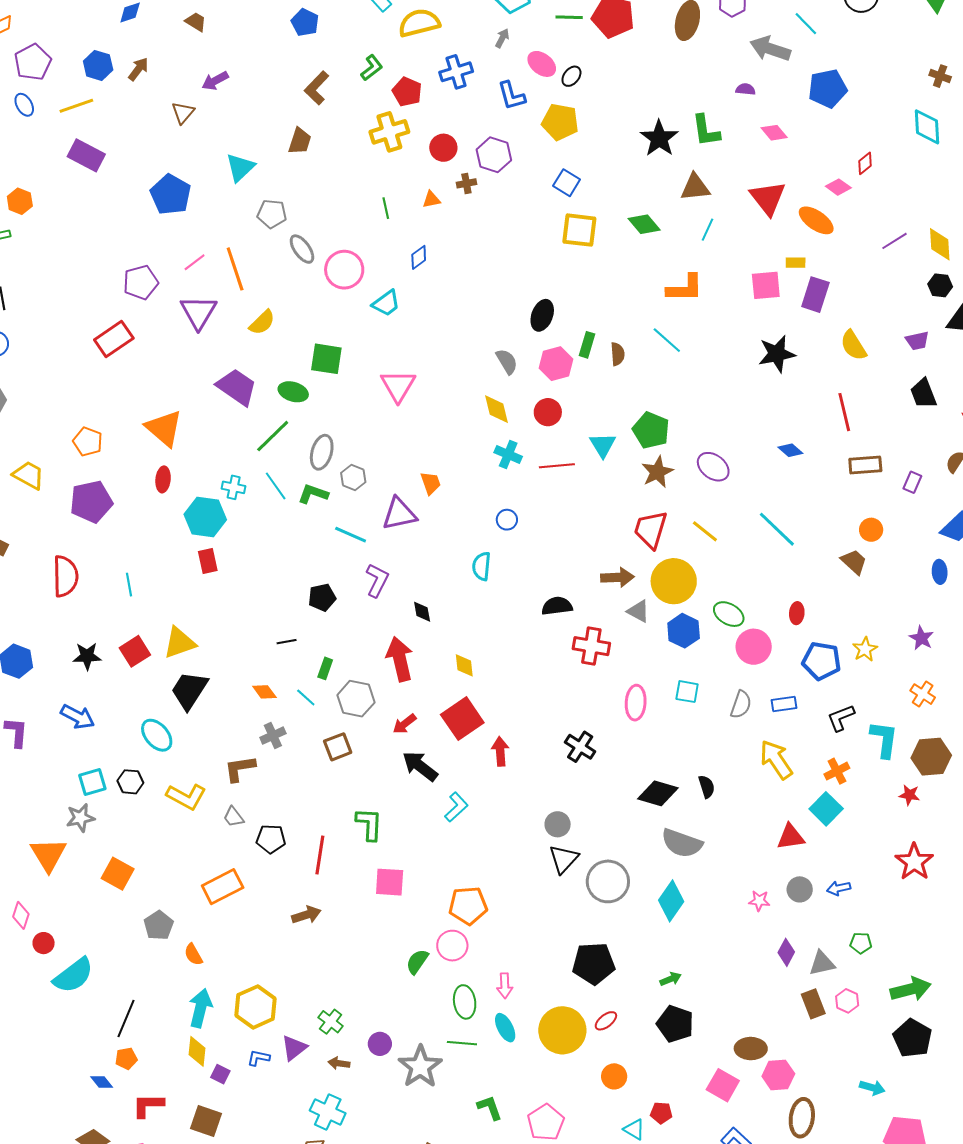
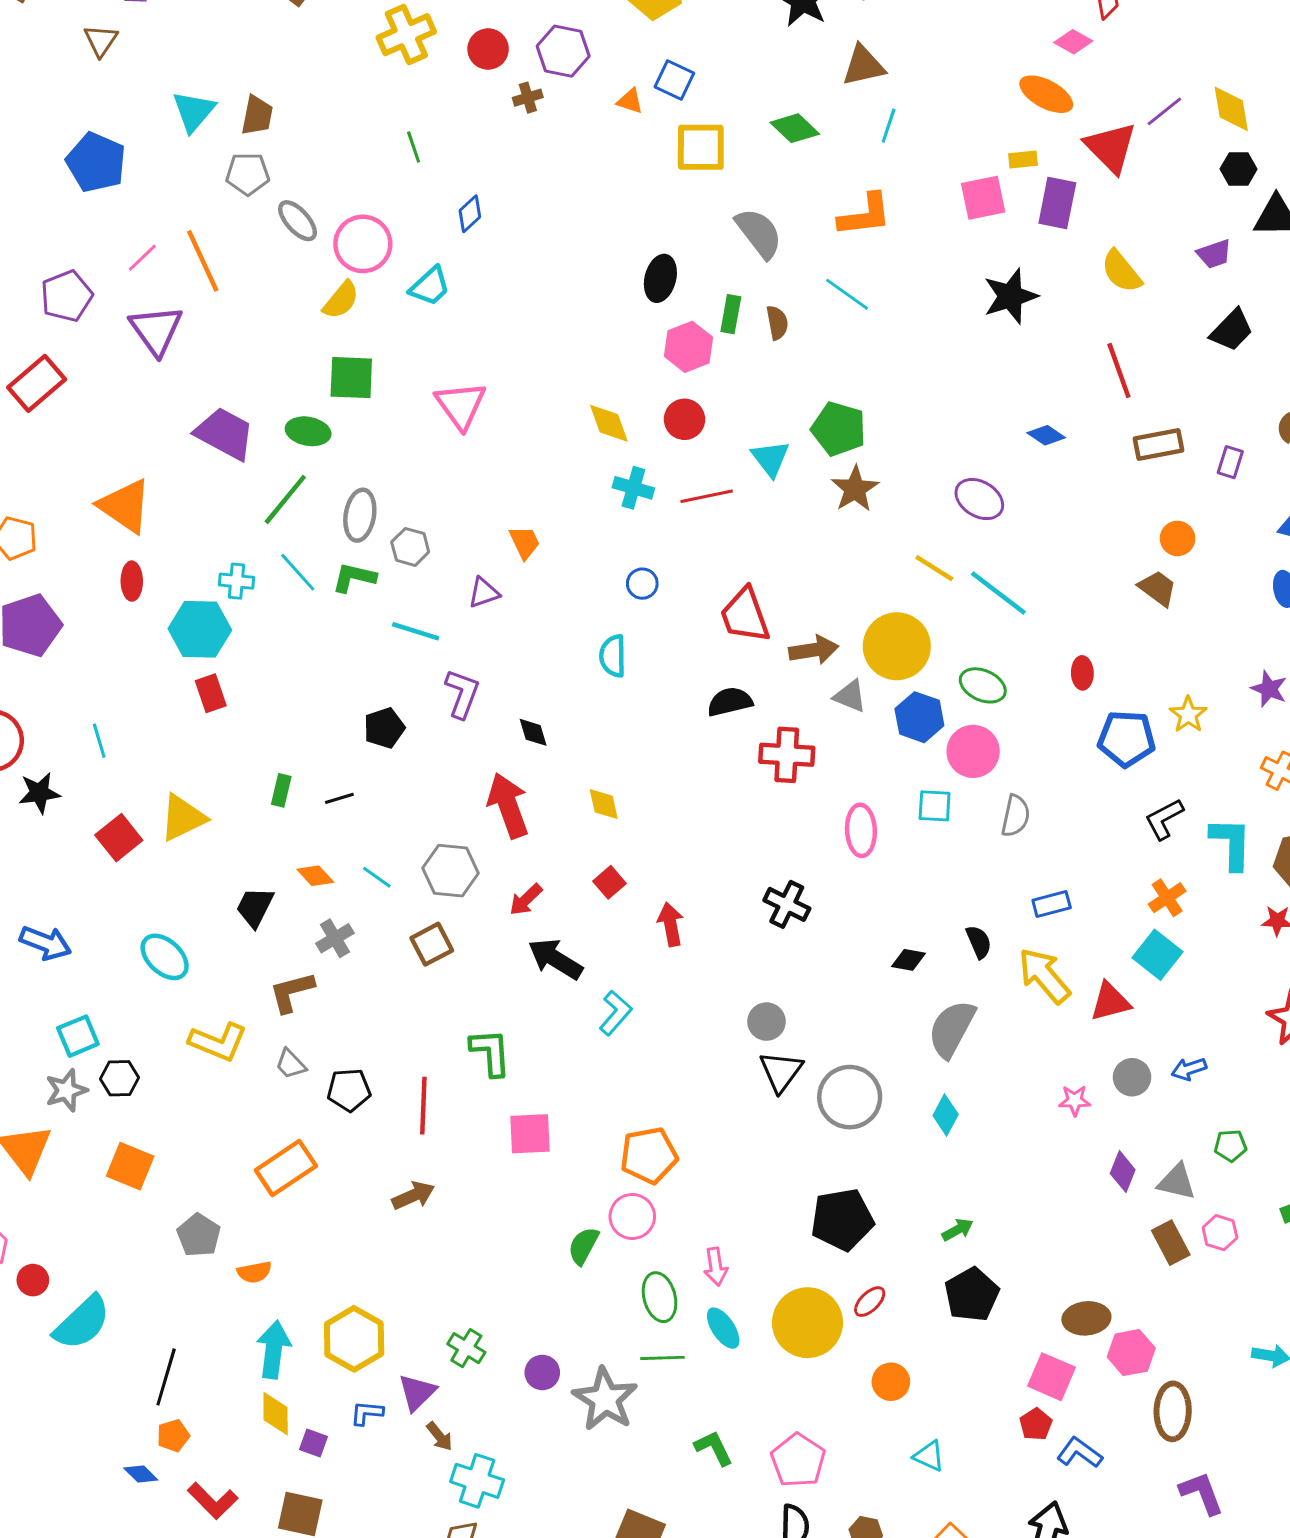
brown trapezoid: (300, 141) -> (257, 115), moved
red triangle: (768, 198) -> (1111, 148), moved
orange triangle: (431, 199) -> (630, 101), moved, turned 36
yellow semicircle: (262, 322) -> (341, 300), moved
gray semicircle: (507, 361) -> (759, 233), moved, size x1.4
black trapezoid: (923, 394) -> (1232, 330), turned -108
purple ellipse: (713, 467) -> (979, 499), moved
purple triangle: (399, 514) -> (484, 593), size x0.6
red trapezoid: (651, 529) -> (745, 615), moved, turned -30
cyan line: (777, 529) -> (998, 593), moved
pink circle: (754, 647) -> (973, 751), moved
black star: (87, 656) -> (39, 793), moved
green rectangle: (325, 668) -> (281, 790), moved
black trapezoid: (189, 690) -> (255, 907), moved, size x0.7
blue rectangle: (784, 704) -> (1052, 904), moved
red square: (462, 719) -> (610, 882), size x0.5
yellow arrow: (776, 760) -> (1044, 976), moved
black hexagon: (130, 782) -> (120, 1078), moved
black diamond: (658, 793) -> (909, 960), size x0.6
gray semicircle: (682, 843) -> (952, 1029), turned 105
cyan diamond: (671, 901) -> (946, 1115), size x0.7
orange semicircle: (193, 954) -> (254, 1272), turned -65
gray triangle: (822, 963) -> (1177, 1182), turned 32
black pentagon: (675, 1024) -> (972, 1295), turned 30
brown arrow: (339, 1063) -> (440, 1436), moved, turned -130
red L-shape: (148, 1105) -> (213, 1501), turned -128
red pentagon: (661, 1113) -> (1036, 1424), moved, turned -30

